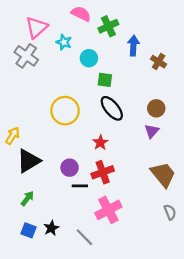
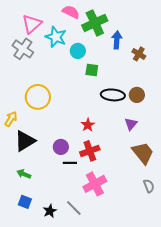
green cross: (108, 26) -> (95, 23), size x1.4
cyan star: (64, 42) -> (56, 37), size x1.5
black ellipse: (112, 108) -> (113, 95), moved, turned -45
yellow circle: (65, 111) -> (38, 97), moved
purple triangle: (152, 131) -> (131, 124), moved
green arrow: (27, 198) -> (24, 174), turned -104
black star: (51, 228) -> (50, 211), moved

